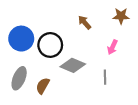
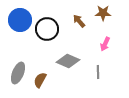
brown star: (121, 16) -> (103, 13), moved
blue circle: (21, 39) -> (20, 20), moved
black circle: (50, 45) -> (47, 29), moved

